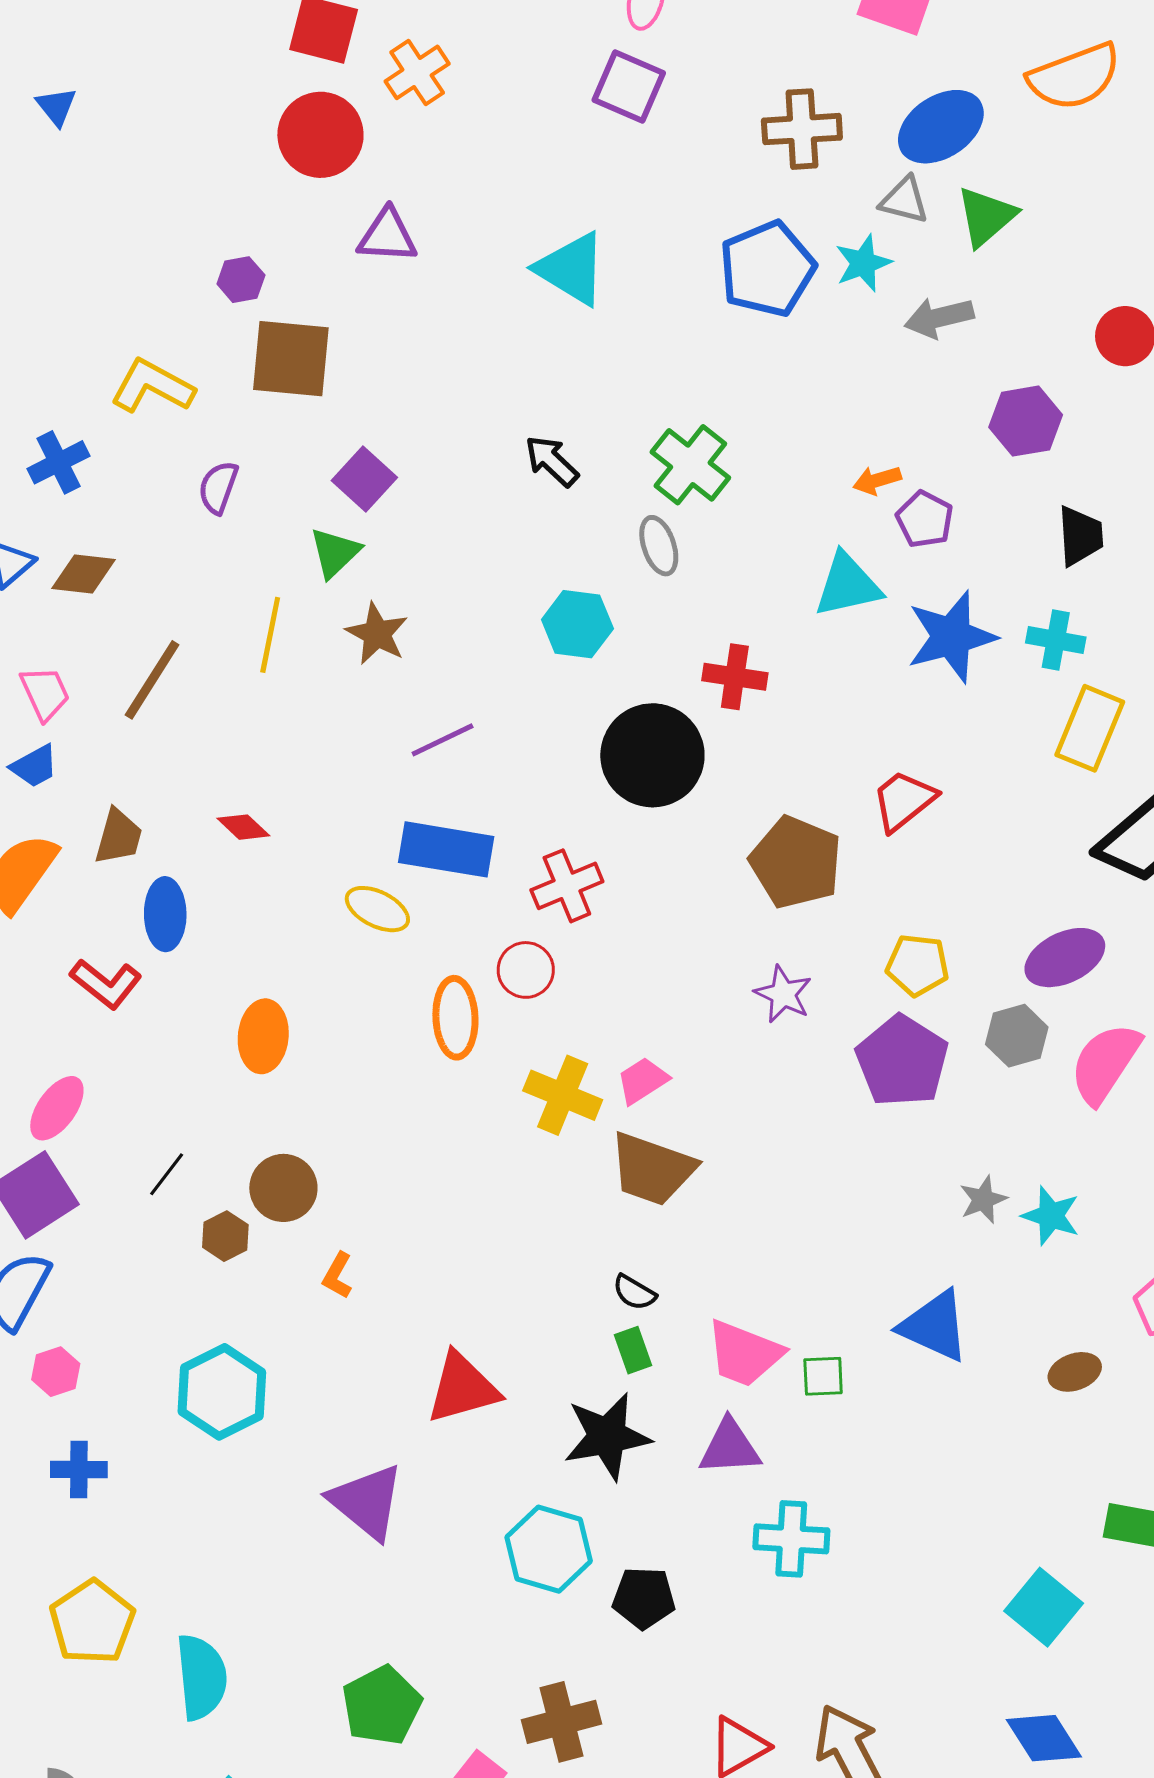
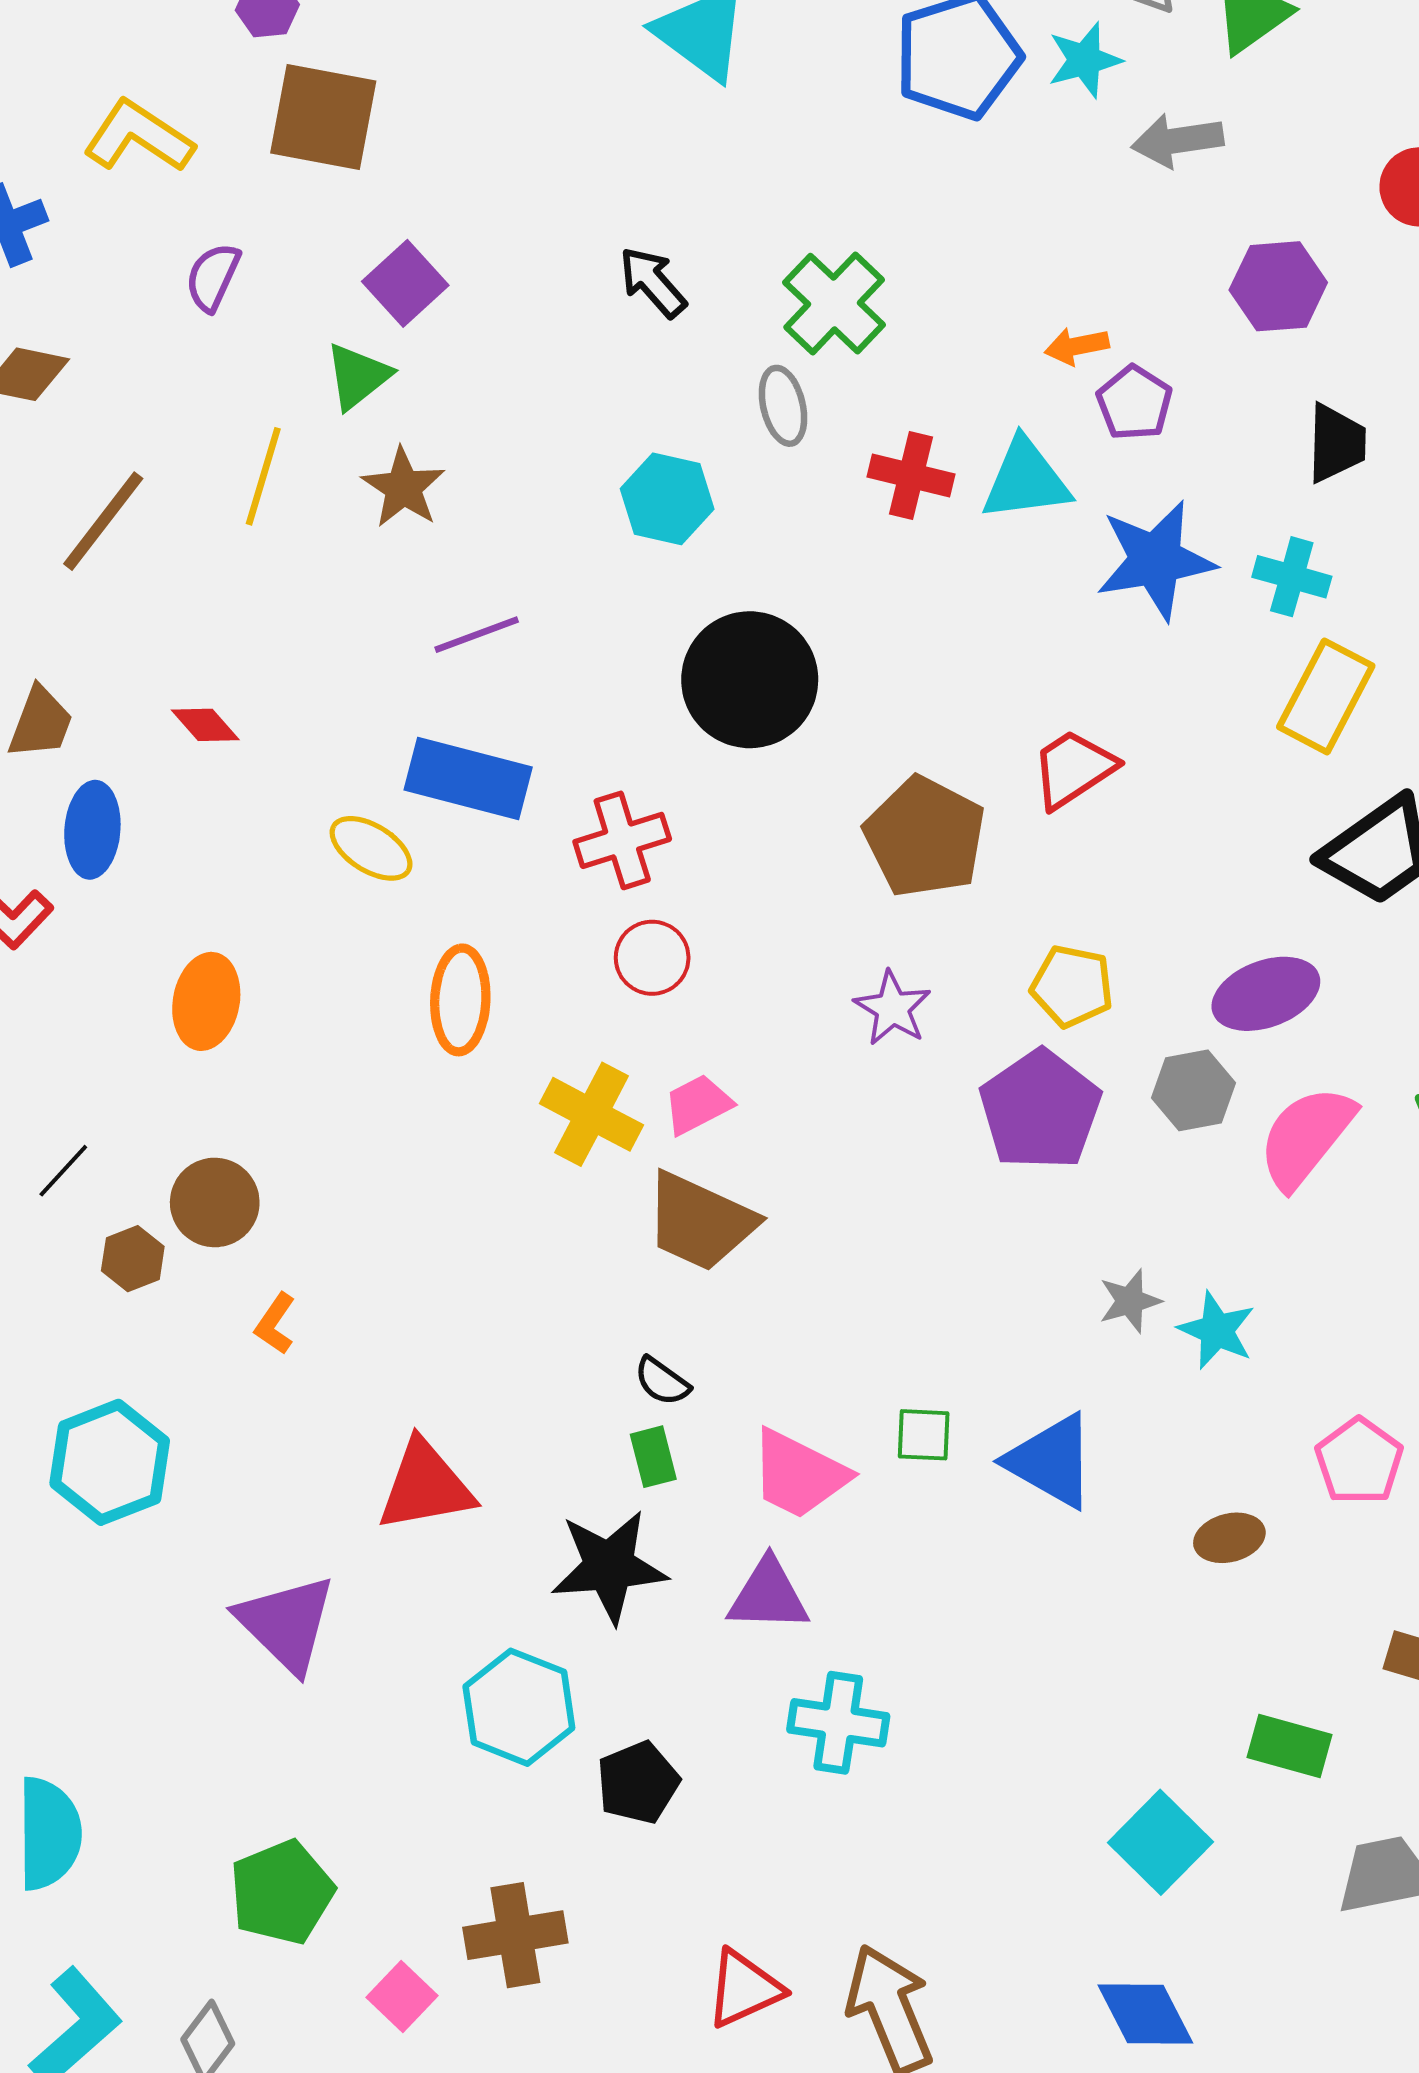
red cross: (735, 677) -> (911, 475), moved
red circle: (526, 970) -> (652, 958), moved
green square: (823, 1376) -> (924, 1435), moved
black pentagon: (644, 1598) -> (638, 1783), turned -30

